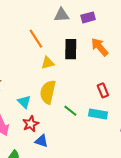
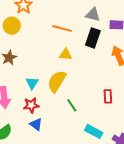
orange line: (36, 39) -> (62, 28), turned -60
black rectangle: (71, 49) -> (93, 38), moved
cyan rectangle: (98, 114) -> (94, 131), moved

